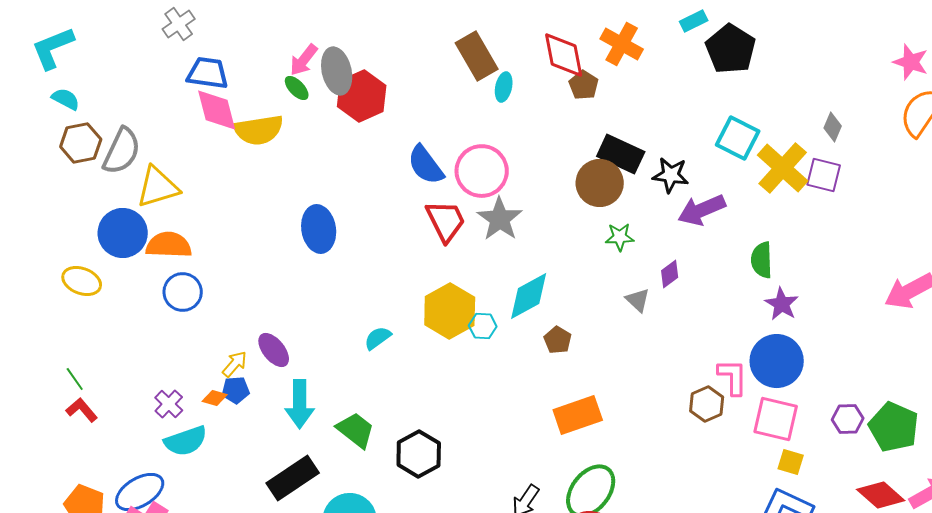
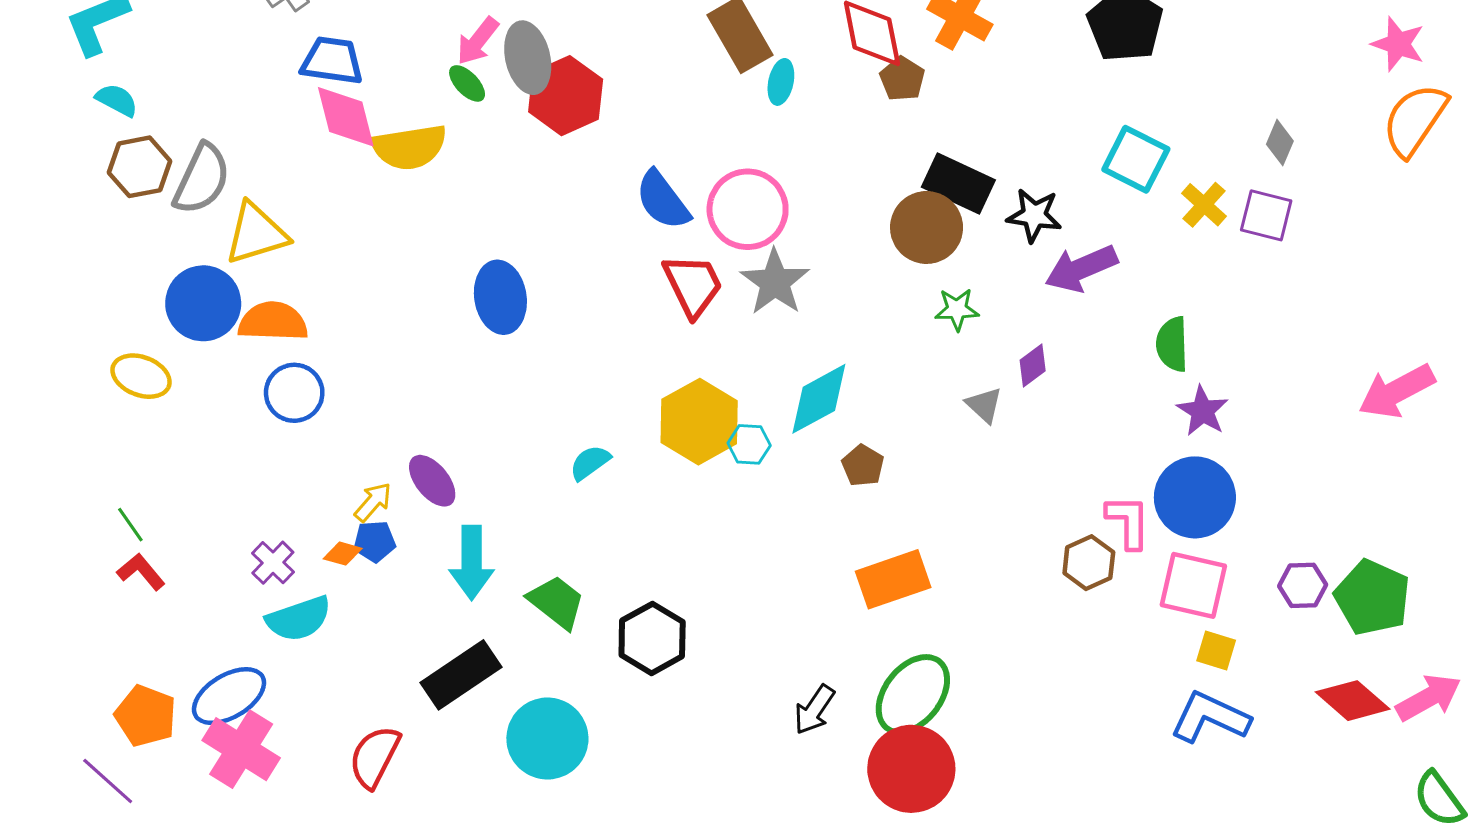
yellow cross: (783, 168) -> (1204, 205), size x0.6

